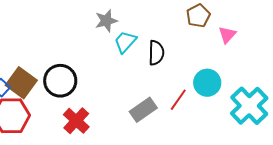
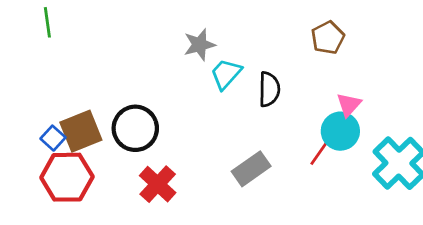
pink triangle: (227, 35) -> (349, 105), moved
brown square: (21, 83) -> (81, 131), turned 32
red line: (178, 100) -> (321, 151), moved

